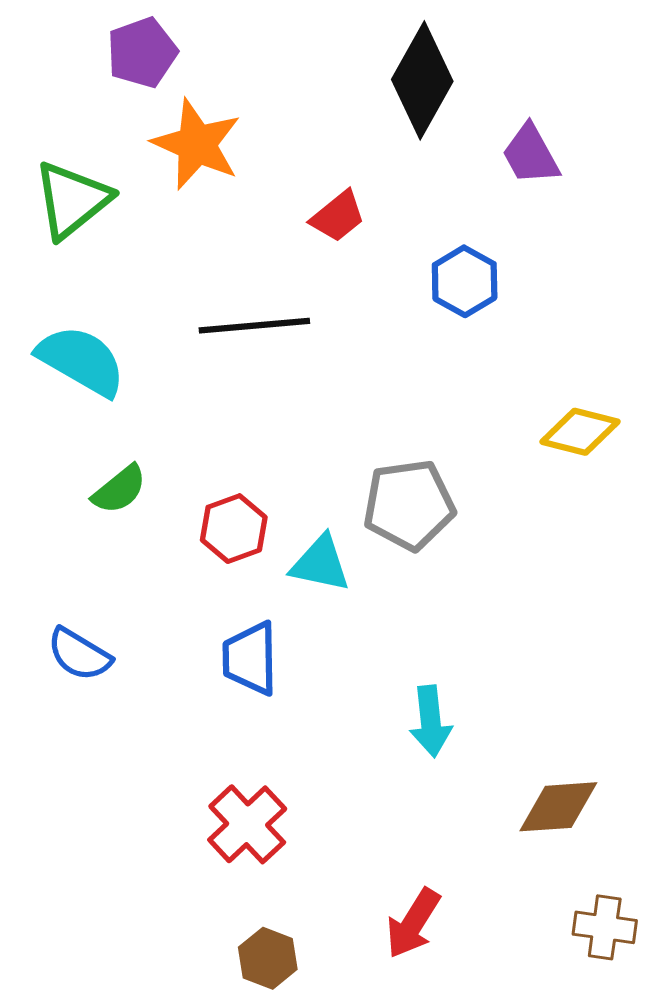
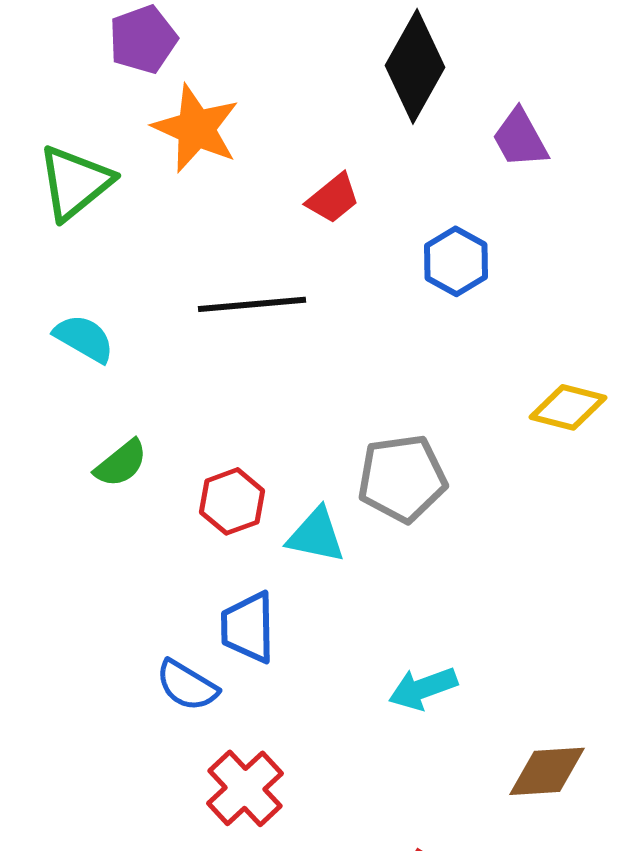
cyan semicircle: (81, 361) -> (84, 338), size x0.7
blue semicircle: (79, 654) -> (187, 685), moved
cyan arrow: (431, 721) -> (423, 688), turned 76

